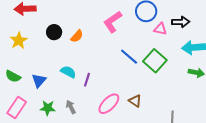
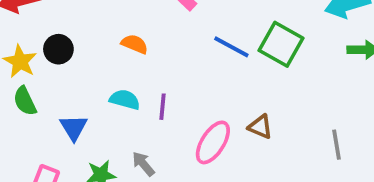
black circle: (54, 32) -> (58, 49), moved
orange semicircle: (77, 36) -> (135, 44), moved, turned -96
green semicircle: (13, 76) -> (25, 101), moved, turned 49

